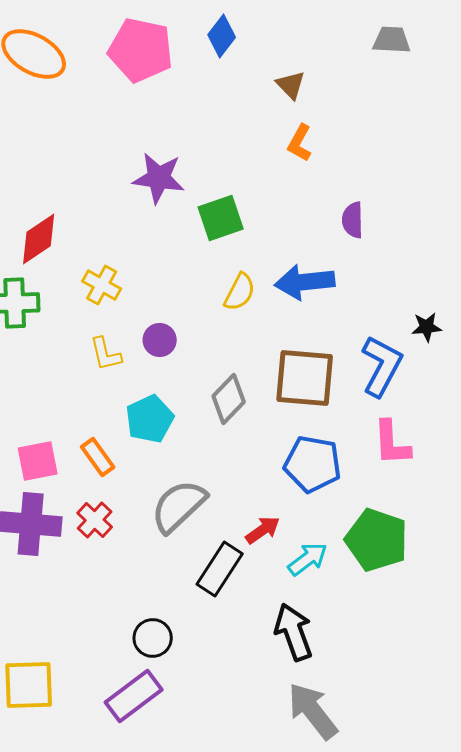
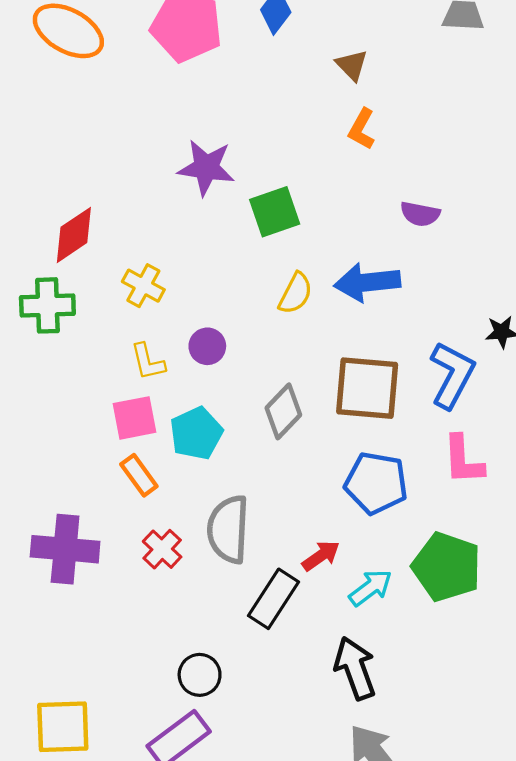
purple semicircle: (353, 220) -> (420, 214), turned -78
pink square: (38, 461) -> (135, 418), moved
gray semicircle: (179, 506) -> (228, 529), turned -44
red cross: (95, 520) -> (162, 549), moved

